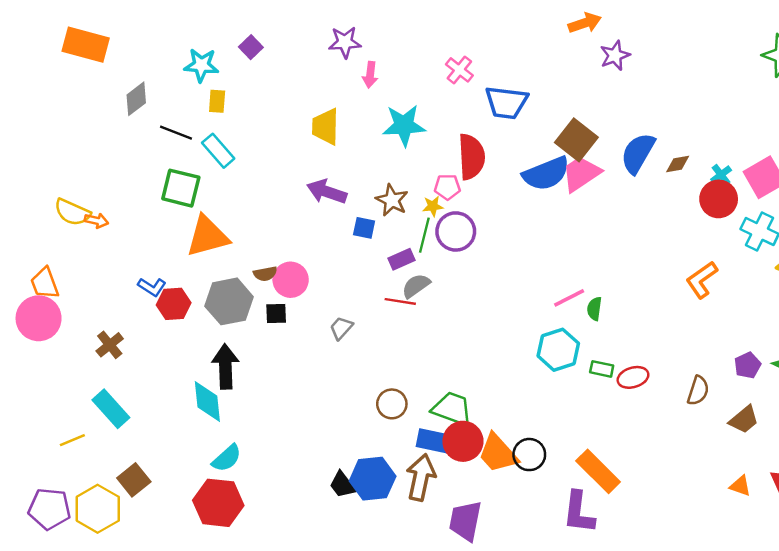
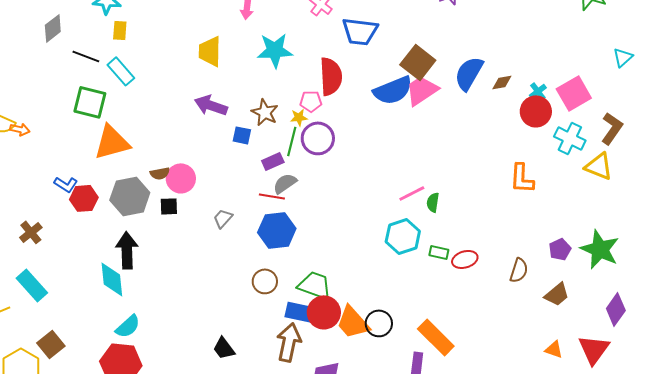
orange L-shape: (702, 280) -> (522, 178), turned -52
blue hexagon: (373, 479) -> (277, 230), moved

